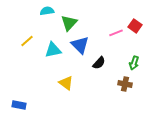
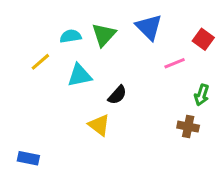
cyan semicircle: (47, 11) -> (71, 36), moved
pink line: (116, 33) -> (175, 63), moved
blue triangle: (80, 45) -> (149, 27), moved
black semicircle: (99, 63) -> (117, 95), moved

